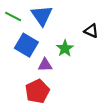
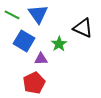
black triangle: (91, 31) -> (83, 28), size x1.5

